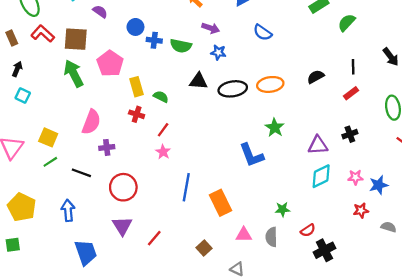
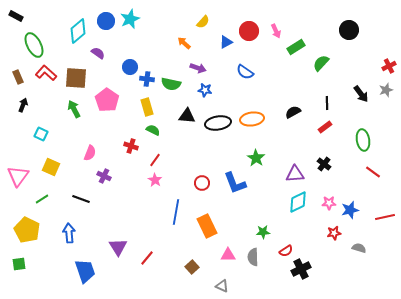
green arrow: (74, 73) -> (74, 109), size x0.7
yellow rectangle: (137, 87) -> (147, 107), moved
cyan square: (23, 95) -> (41, 134), moved
pink semicircle: (91, 122) -> (90, 153), size x0.7
black cross: (350, 134) -> (324, 164), turned -32
purple cross: (107, 147) -> (104, 176), turned 32
green line: (50, 162) -> (42, 199), moved
red circle: (123, 187) -> (202, 183), moved, size x0.6

